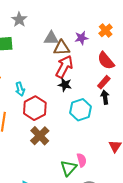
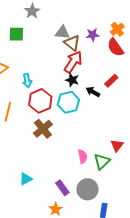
brown triangle: (62, 48) -> (72, 43), turned 36
red semicircle: (106, 61) -> (115, 47), moved
black arrow: (105, 97) -> (93, 92), moved, turned -56
cyan hexagon: (81, 110) -> (68, 102), moved
green triangle: (69, 168) -> (102, 161), moved

